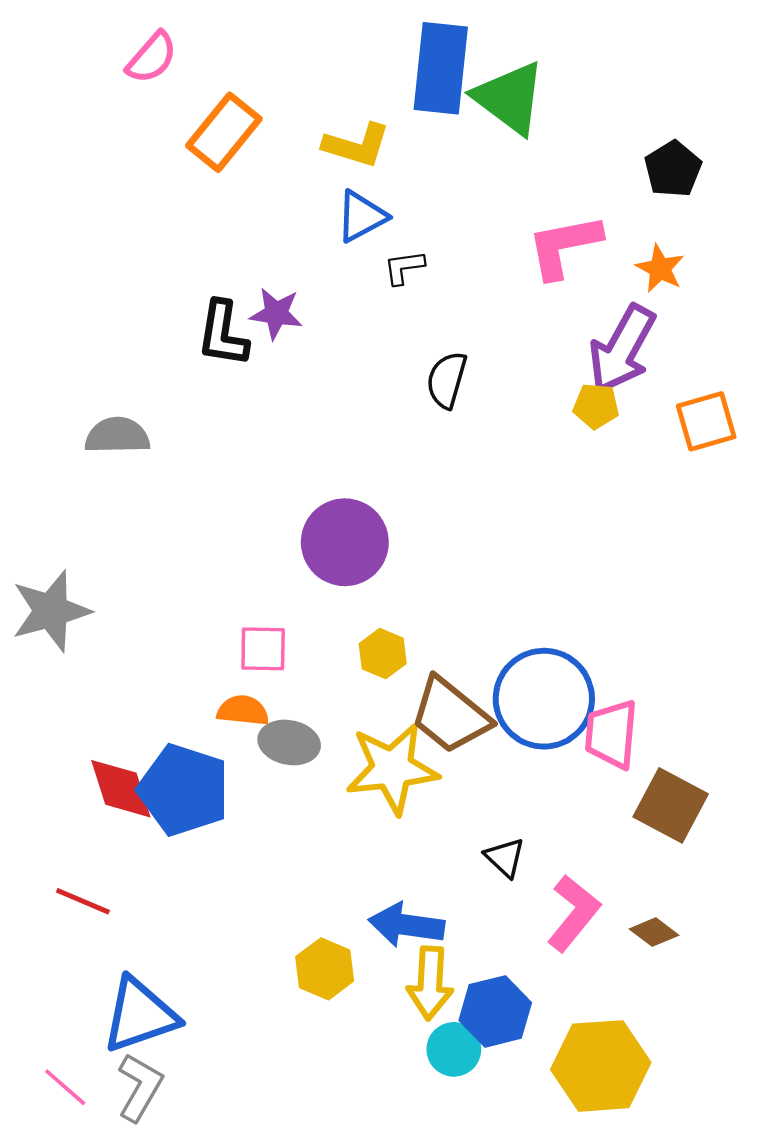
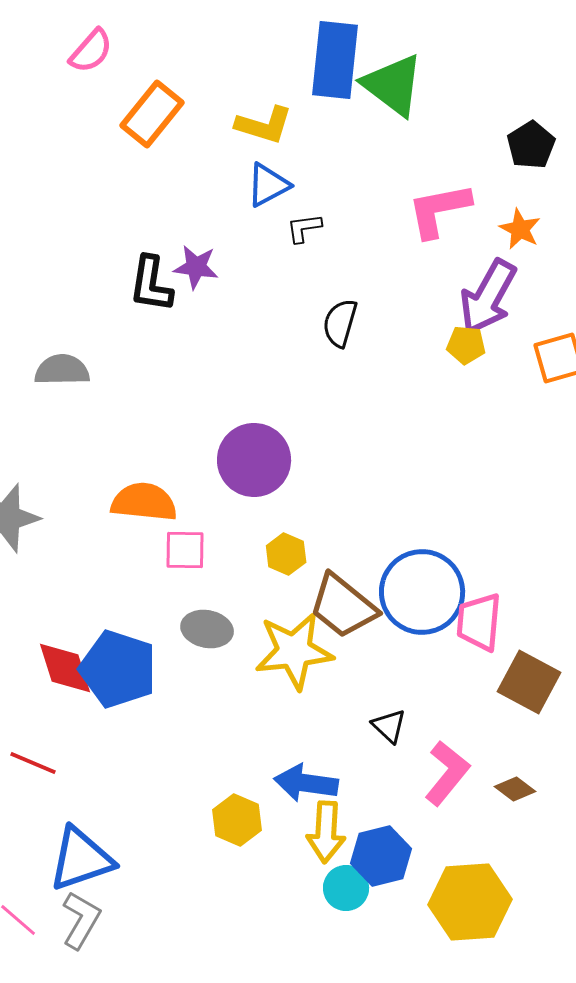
orange semicircle: (243, 710) -> (144, 502), moved, size x1.5

